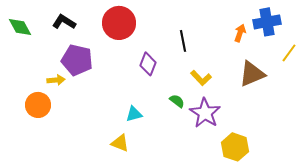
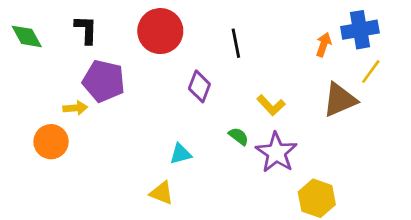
black L-shape: (64, 22) -> (86, 30), turned 60
black line: (183, 41) -> (236, 43), moved
yellow line: (289, 53) -> (371, 72), moved

